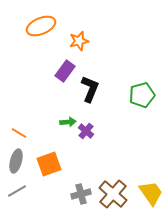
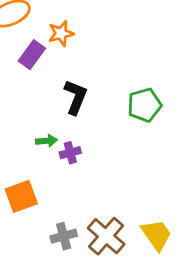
purple rectangle: (65, 71) -> (32, 55), moved
purple cross: (86, 131) -> (70, 153), turned 35

